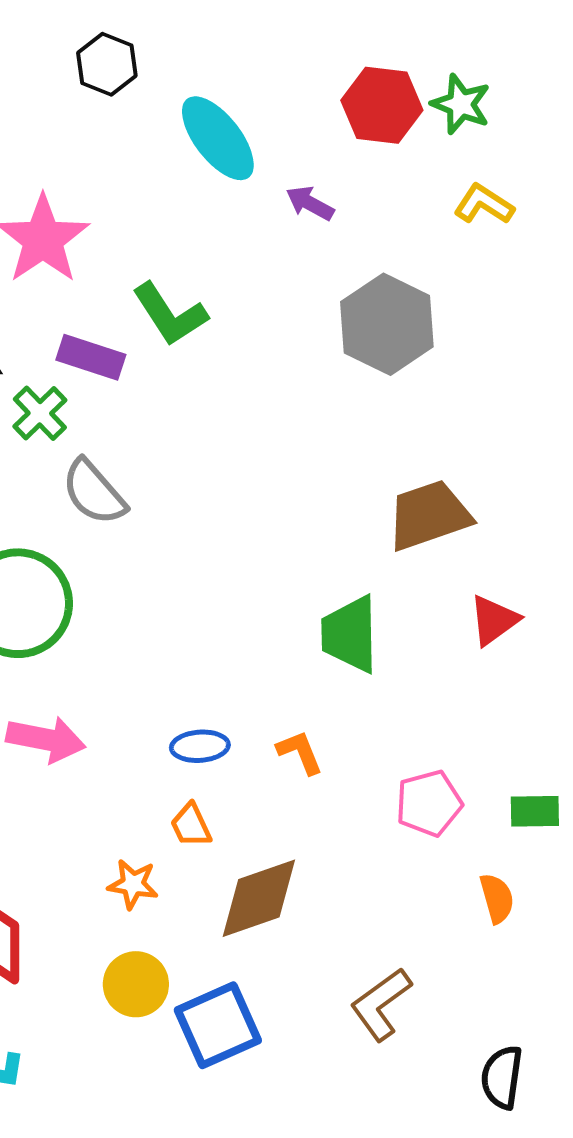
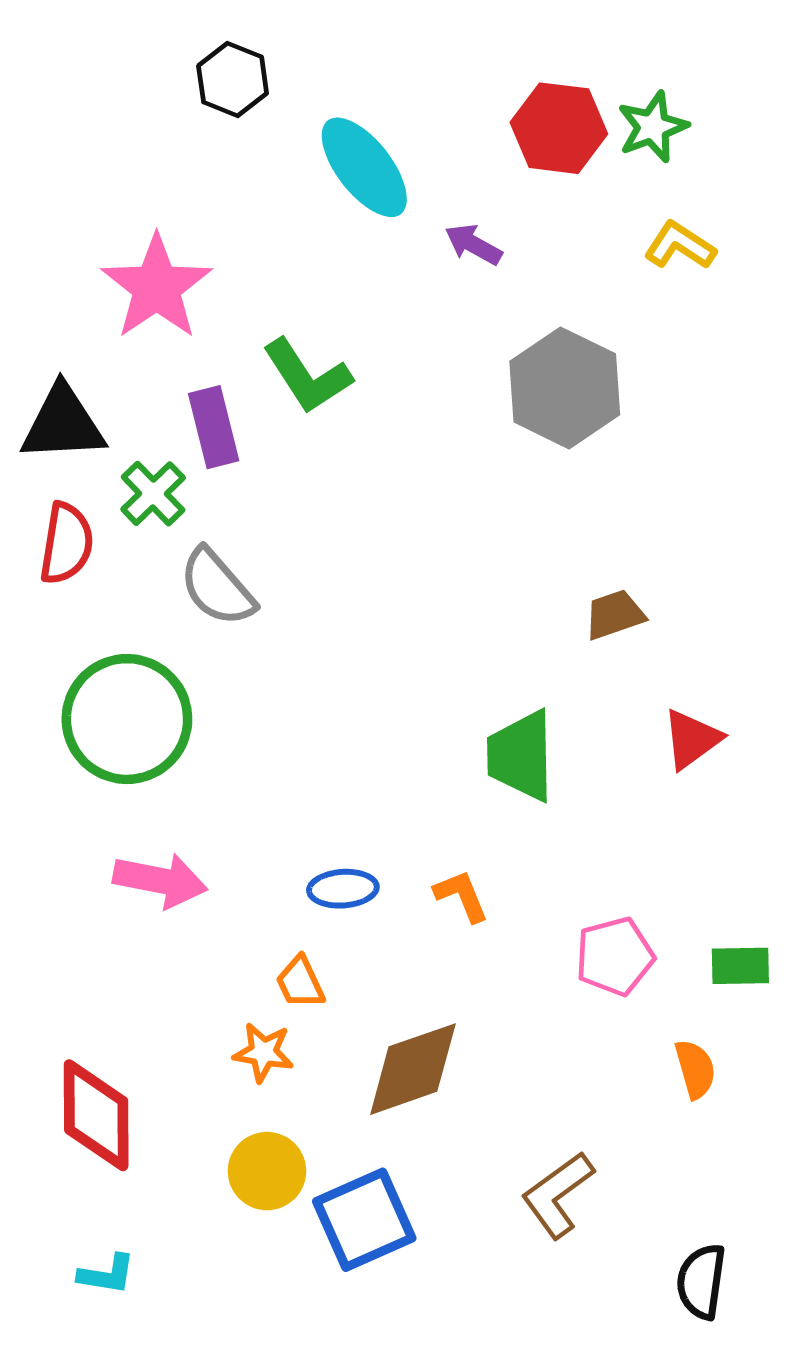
green star: (461, 104) -> (653, 127), turned 30
purple rectangle: (91, 357) -> (214, 427), turned 58
brown trapezoid: (429, 515) -> (615, 615), size x0.6
orange trapezoid: (191, 825) -> (300, 982), moved

